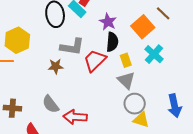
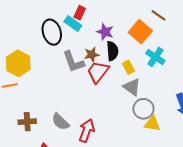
gray L-shape: (72, 47) -> (73, 62), turned 70
brown star: (56, 66) -> (92, 55), moved
brown cross: (12, 108) -> (27, 122), moved
red arrow: (75, 117) -> (87, 131), turned 115

